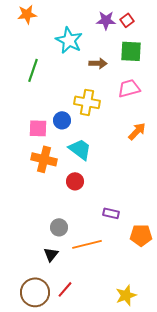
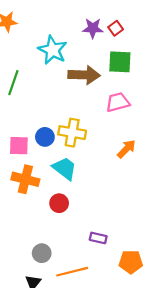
brown arrow: (98, 63) -> (84, 75), size x1.6
yellow cross: (87, 102) -> (72, 133), moved

